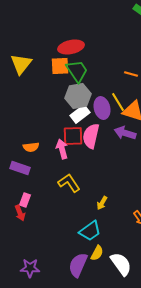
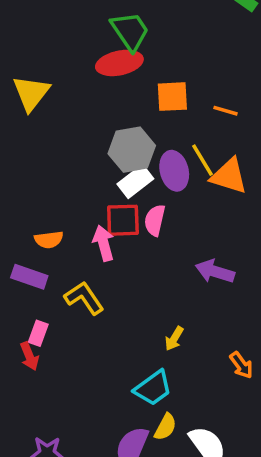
orange square: (60, 66) -> (172, 97), moved
green trapezoid: (77, 71) -> (130, 31), moved
purple arrow: (125, 133) -> (215, 271), moved
pink semicircle: (91, 136) -> (155, 220), size x0.7
yellow L-shape: (69, 183) -> (84, 298), moved

